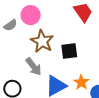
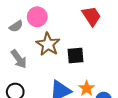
gray arrow: (34, 67) -> (19, 59), moved

